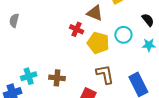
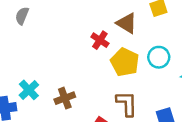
cyan cross: (29, 76) -> (29, 90), turned -35
brown cross: (57, 78) -> (65, 98), turned -35

